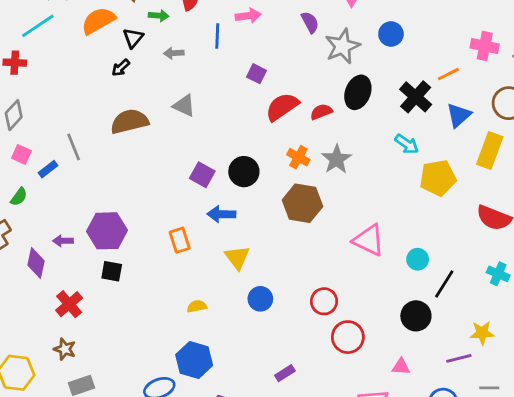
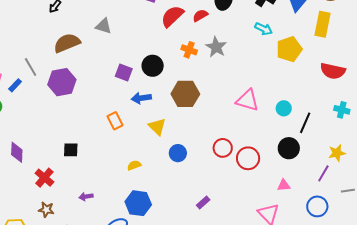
brown hexagon: (302, 203) -> (185, 94), moved
purple hexagon: (107, 231) -> (62, 82), moved
purple arrow: (63, 241) -> (86, 197), moved
red circle: (348, 337) -> (248, 158), moved
purple line: (459, 358) -> (323, 173), turned -36

